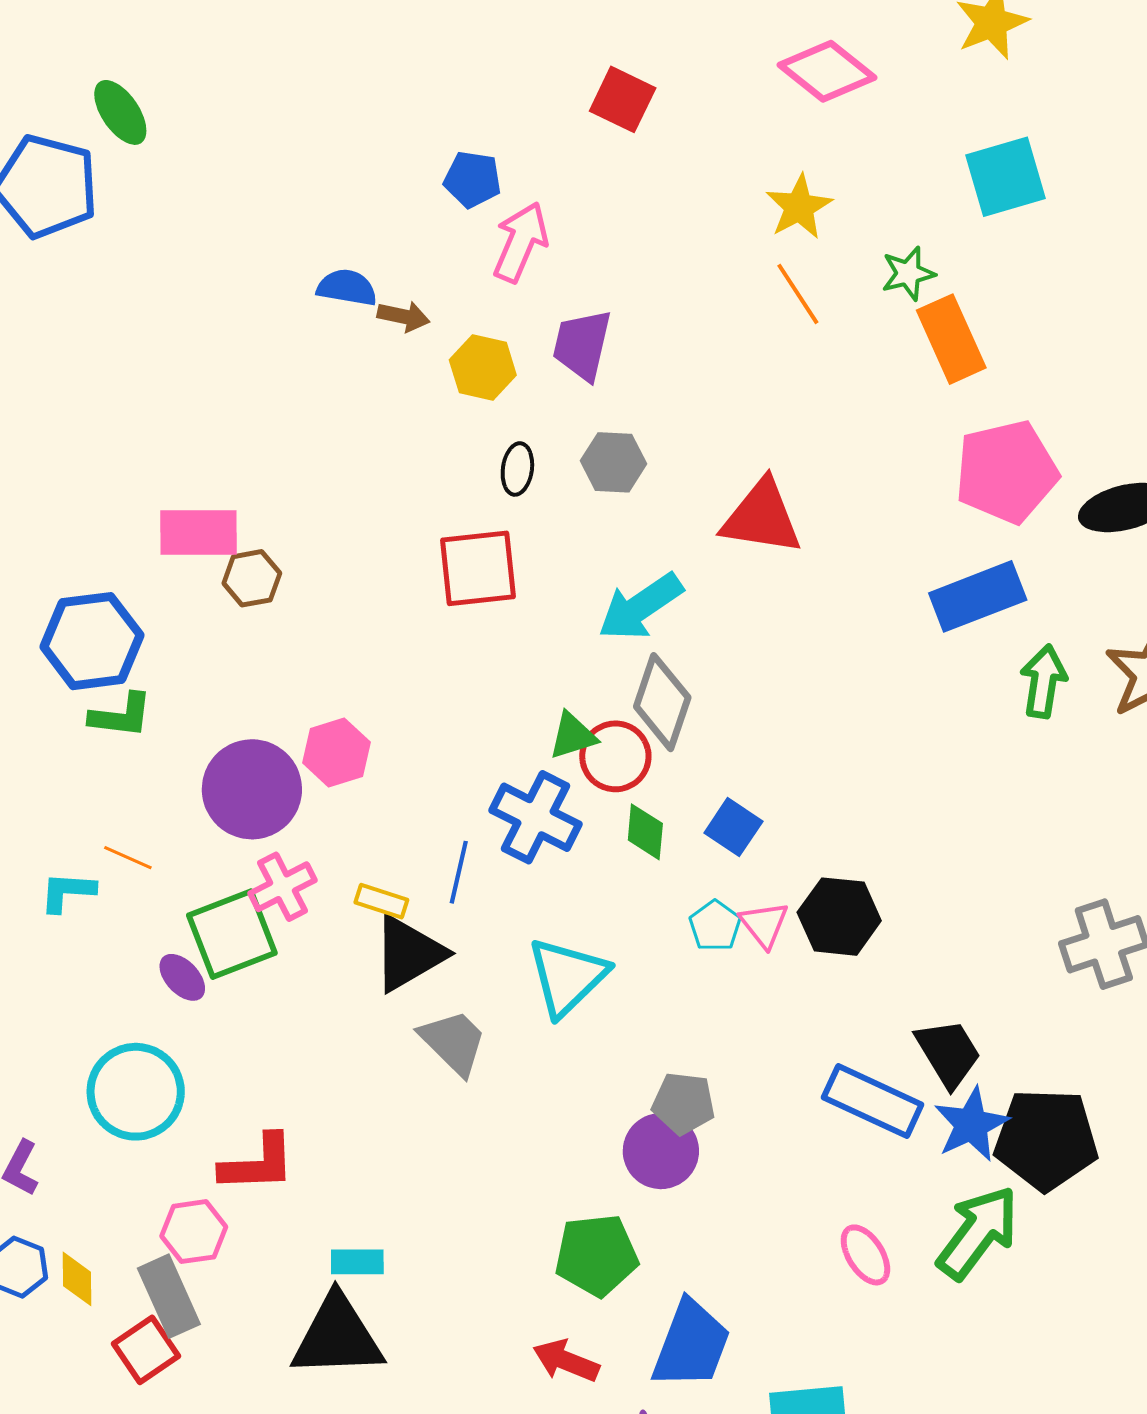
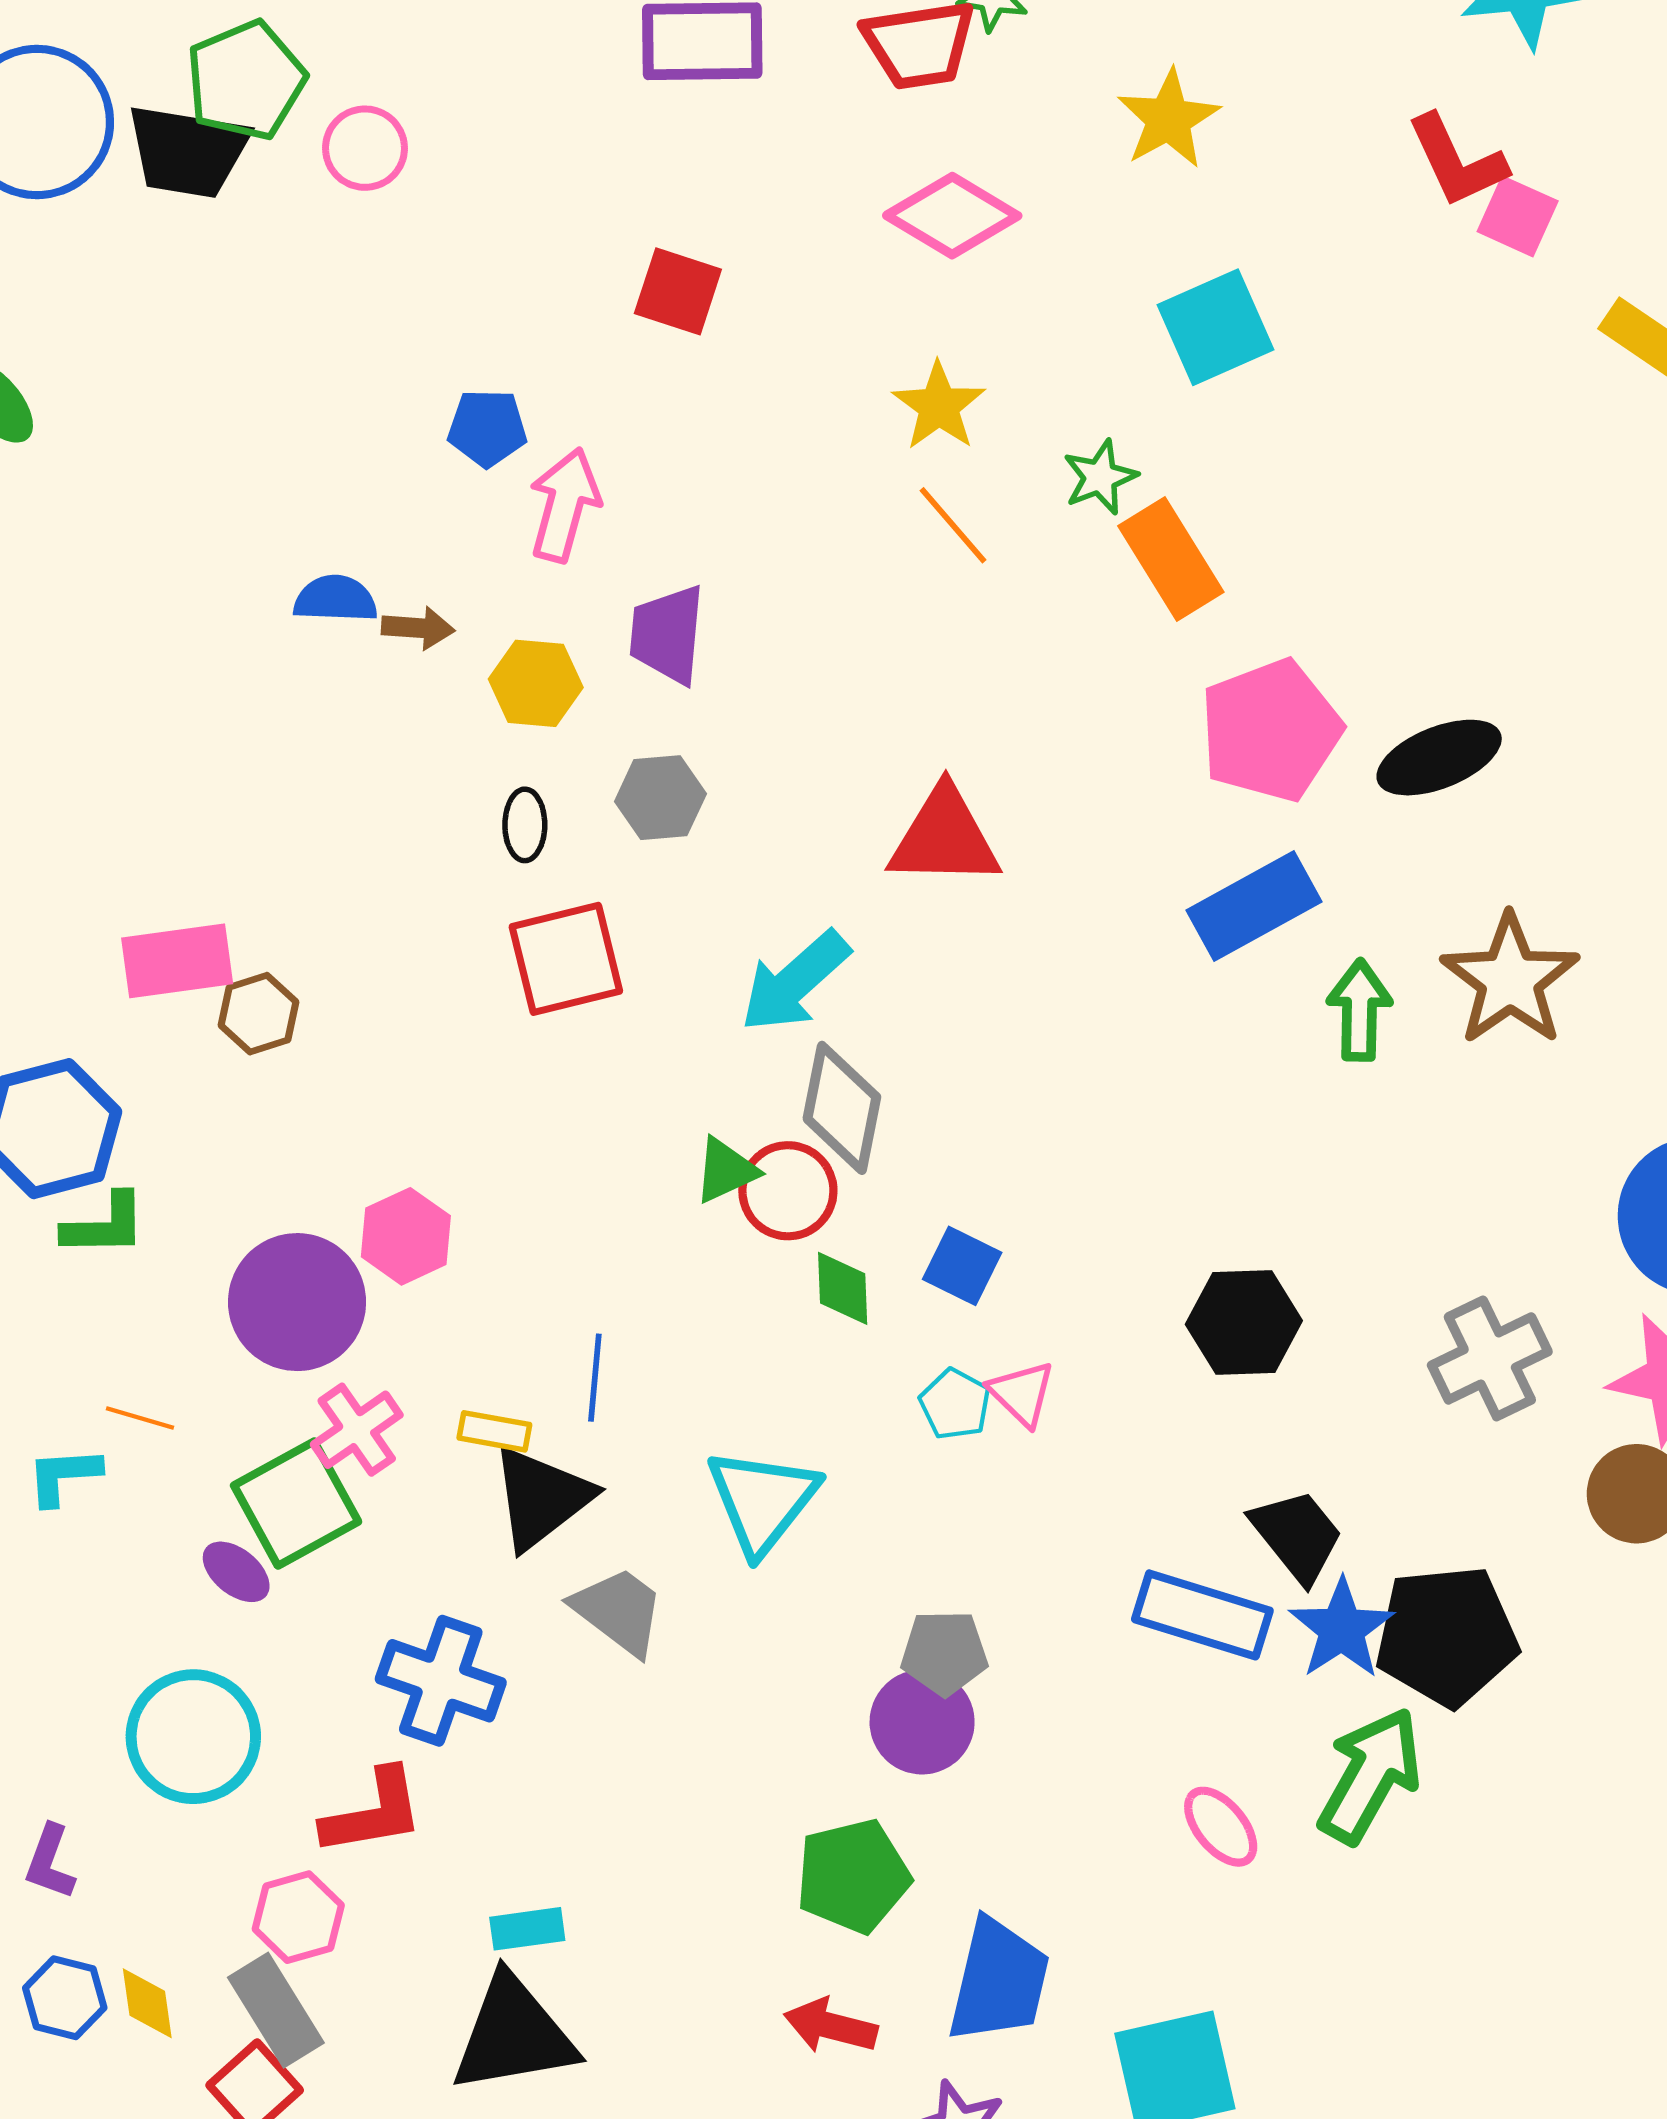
gray hexagon: (613, 462) -> (660, 798), moved
black ellipse: (517, 469) -> (525, 825), moved
blue cross: (536, 817) -> (441, 1681), moved
black hexagon: (839, 917) -> (1244, 1322), moved

